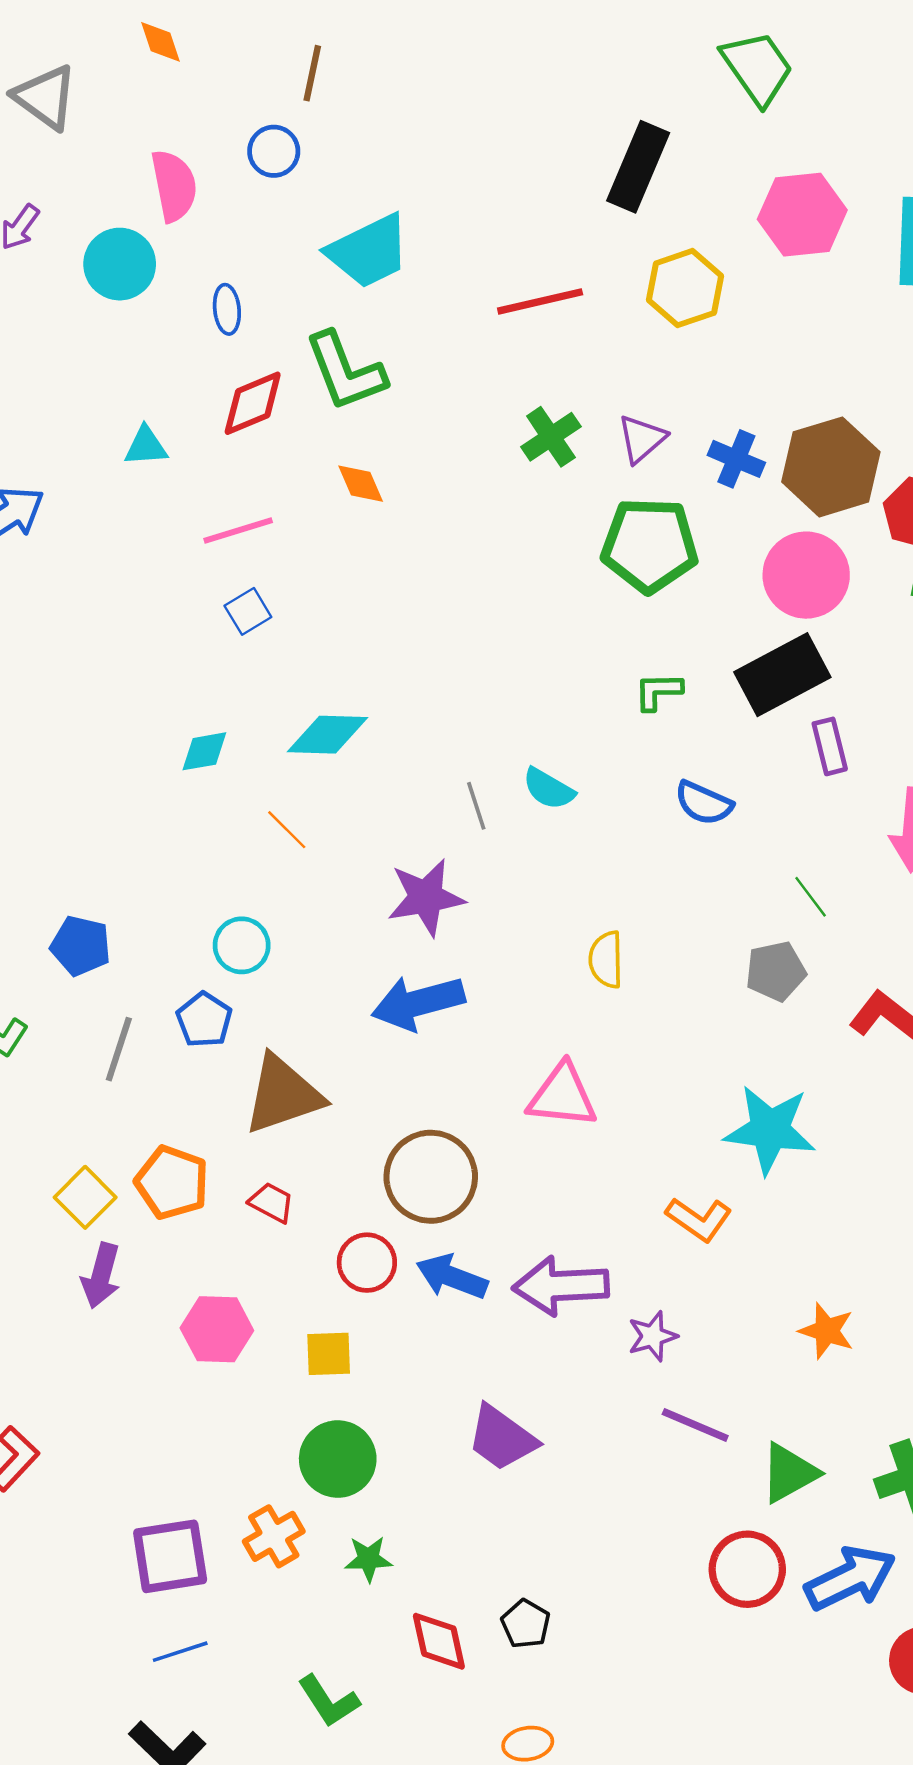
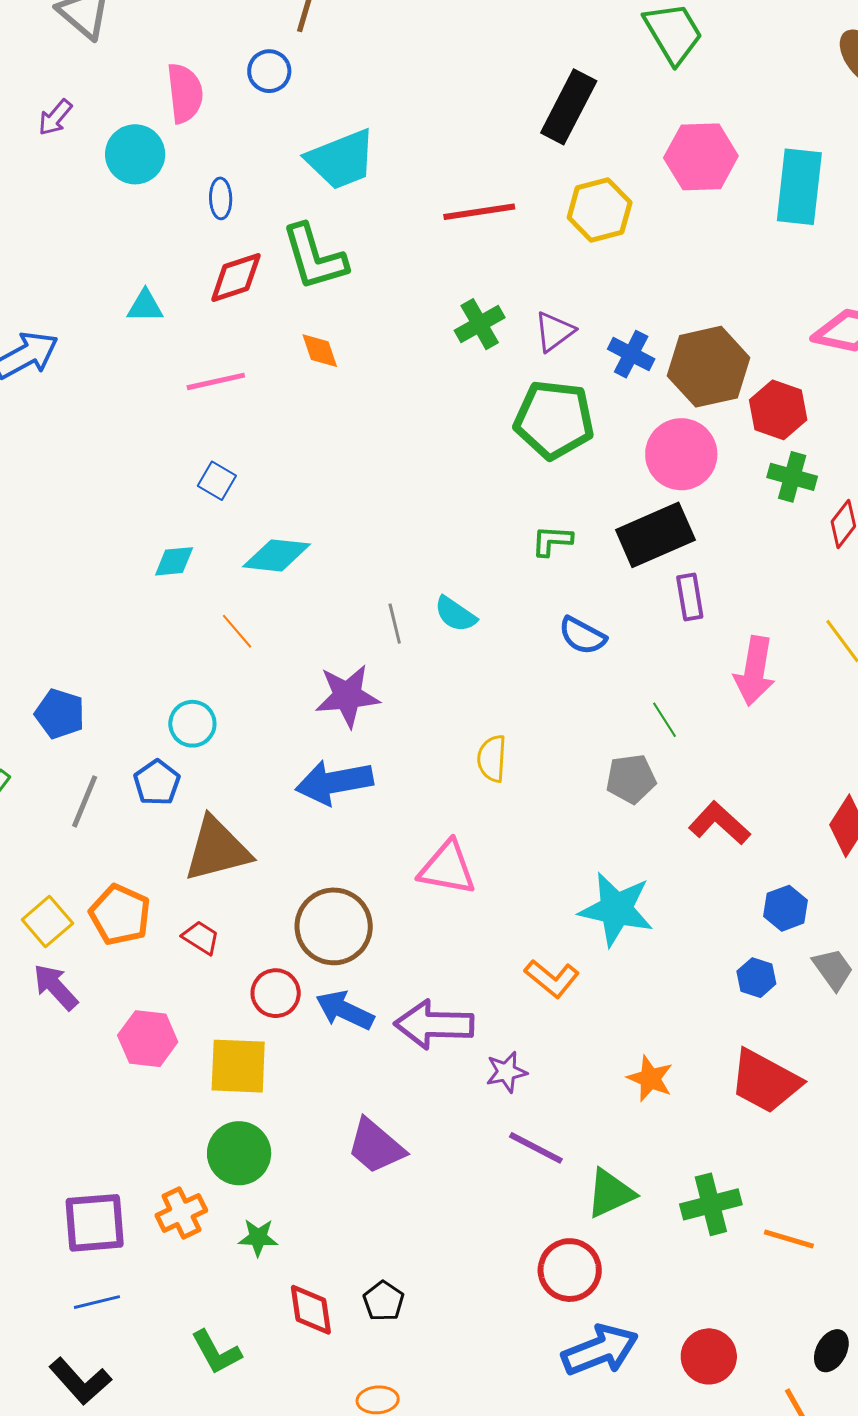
blue square: (248, 611) -> (217, 481), moved, turned -33
purple arrow: (101, 1276) -> (56, 987), turned 118
yellow square: (329, 1354) -> (238, 1066), size x1.5
blue arrow: (850, 1578) -> (600, 1350), moved

